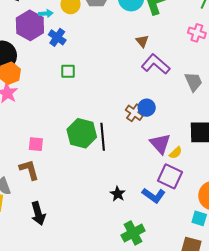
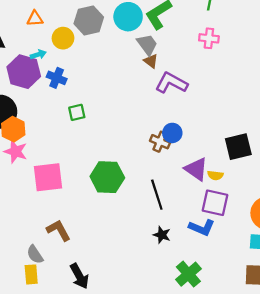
gray trapezoid: (194, 82) -> (147, 44), moved
black line: (103, 137) -> (157, 195), moved
pink square: (36, 144) -> (48, 177), moved, size x1.8
yellow semicircle: (176, 153) -> (215, 175), turned 64

